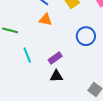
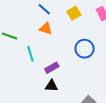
cyan line: (27, 55) -> (30, 54), moved

